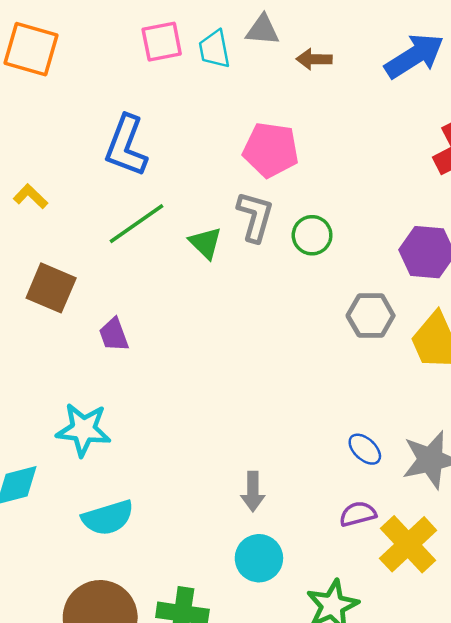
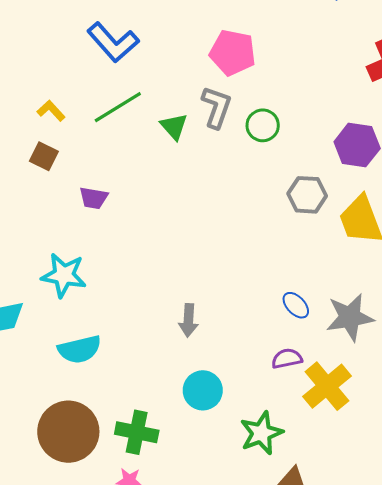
blue L-shape: (126, 146) -> (113, 42), turned -66
yellow L-shape: (31, 196) -> (51, 111), moved
brown square: (51, 288) -> (44, 156), size x0.7
purple trapezoid: (114, 335) -> (94, 198), turned -64
gray arrow: (253, 492) -> (188, 320), moved

